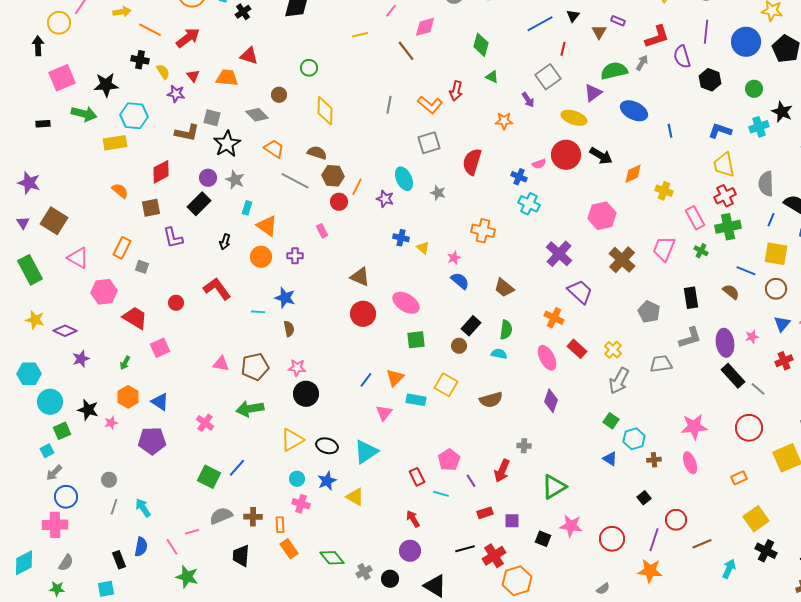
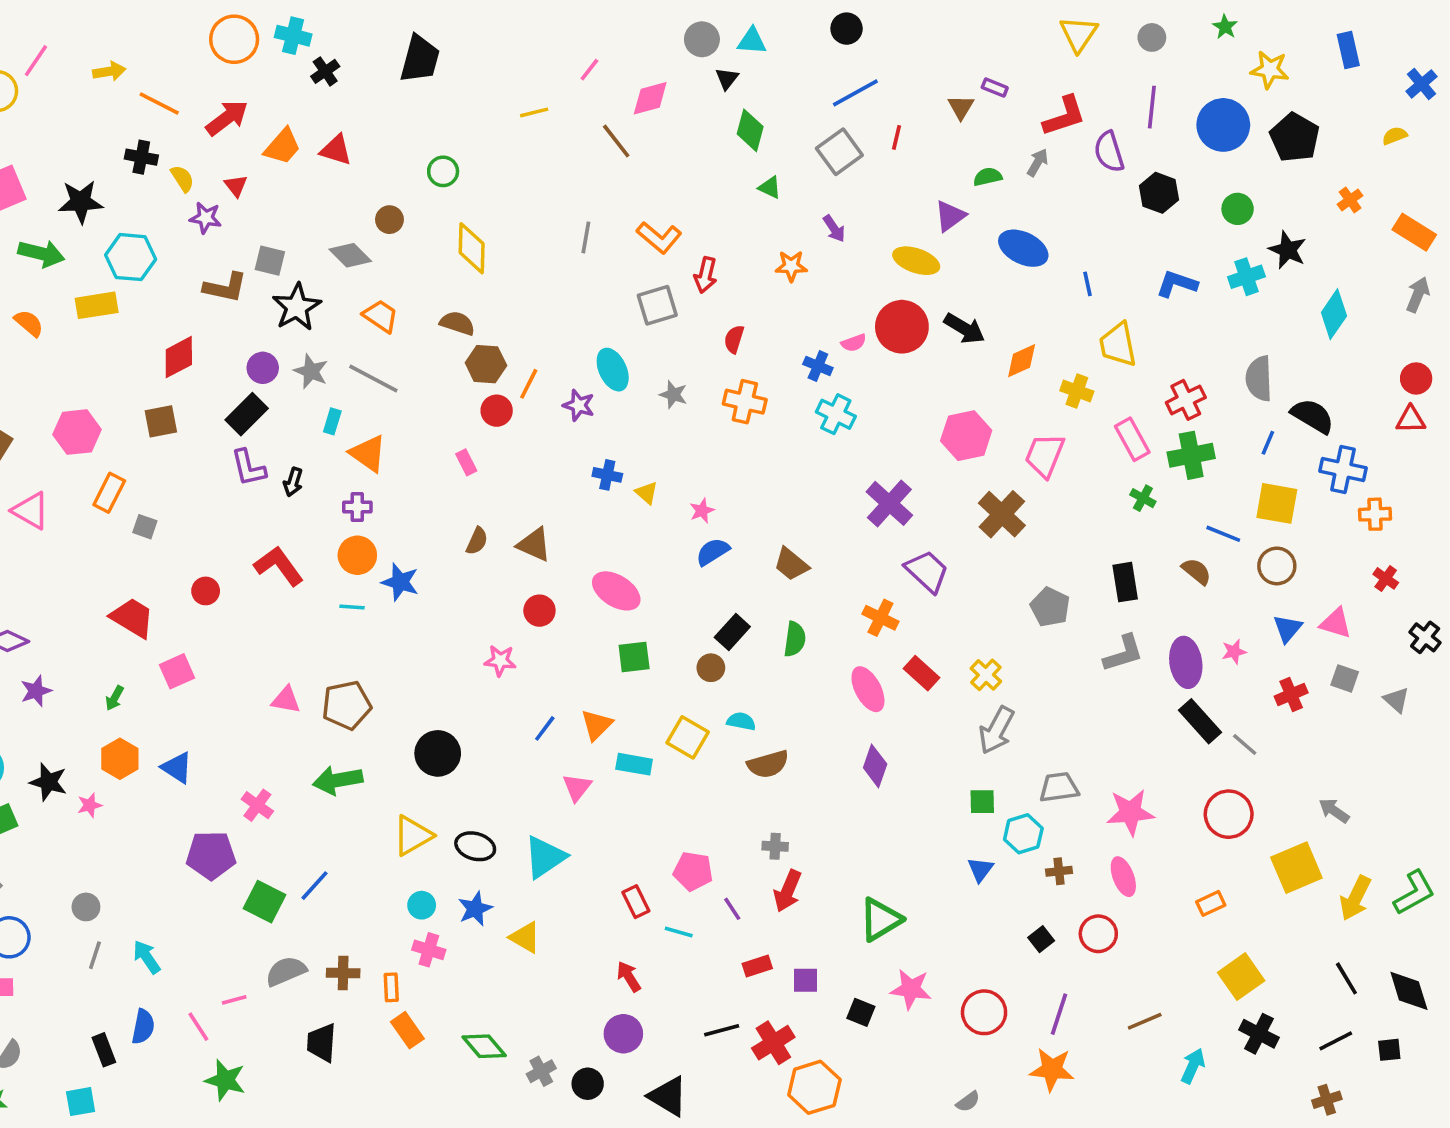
black triangle: (573, 16) -> (727, 79), moved
green semicircle: (614, 71) -> (988, 177), size x0.6
gray square: (548, 77) -> (839, 152), moved
orange trapezoid: (227, 78) -> (282, 146), moved, turned 125
red arrow: (456, 91) -> (706, 275), moved
red semicircle: (472, 162) -> (734, 339), size x0.6
yellow trapezoid: (724, 165) -> (1118, 345), moved
gray line: (295, 181) -> (373, 378), moved
orange semicircle: (120, 191) -> (29, 323), moved
orange cross: (483, 231) -> (745, 402), moved
purple L-shape: (173, 238) -> (248, 468), moved
pink trapezoid: (664, 249) -> (1045, 455), moved
purple cross: (295, 256) -> (357, 507), moved
orange circle: (261, 257) -> (357, 555), moved
blue semicircle: (460, 281) -> (713, 552), turned -72
pink hexagon: (104, 292) -> (77, 432), moved
red circle: (363, 314) -> (539, 611), size x0.7
brown semicircle: (289, 329) -> (477, 541), moved, turned 35
cyan semicircle: (499, 354) -> (741, 721), moved
gray trapezoid: (661, 364) -> (1059, 787), moved
pink star: (297, 368) -> (500, 661), moved
green square: (611, 421) -> (982, 802), turned -35
purple pentagon: (152, 441) -> (211, 855), moved
gray cross: (524, 446) -> (775, 846), moved
blue triangle: (610, 459) -> (980, 869), turned 35
pink pentagon: (449, 460) -> (693, 871), turned -30
red circle: (676, 520) -> (1098, 934), moved

